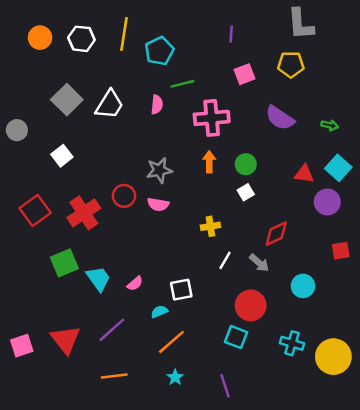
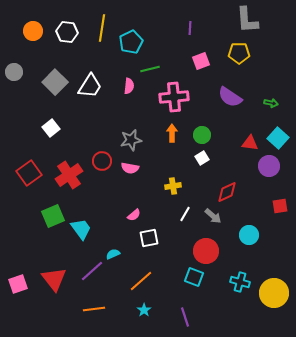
gray circle: (17, 130) -> (14, 72), moved
pink semicircle: (135, 284) -> (134, 215), moved
cyan semicircle: (159, 312) -> (113, 254), moved

